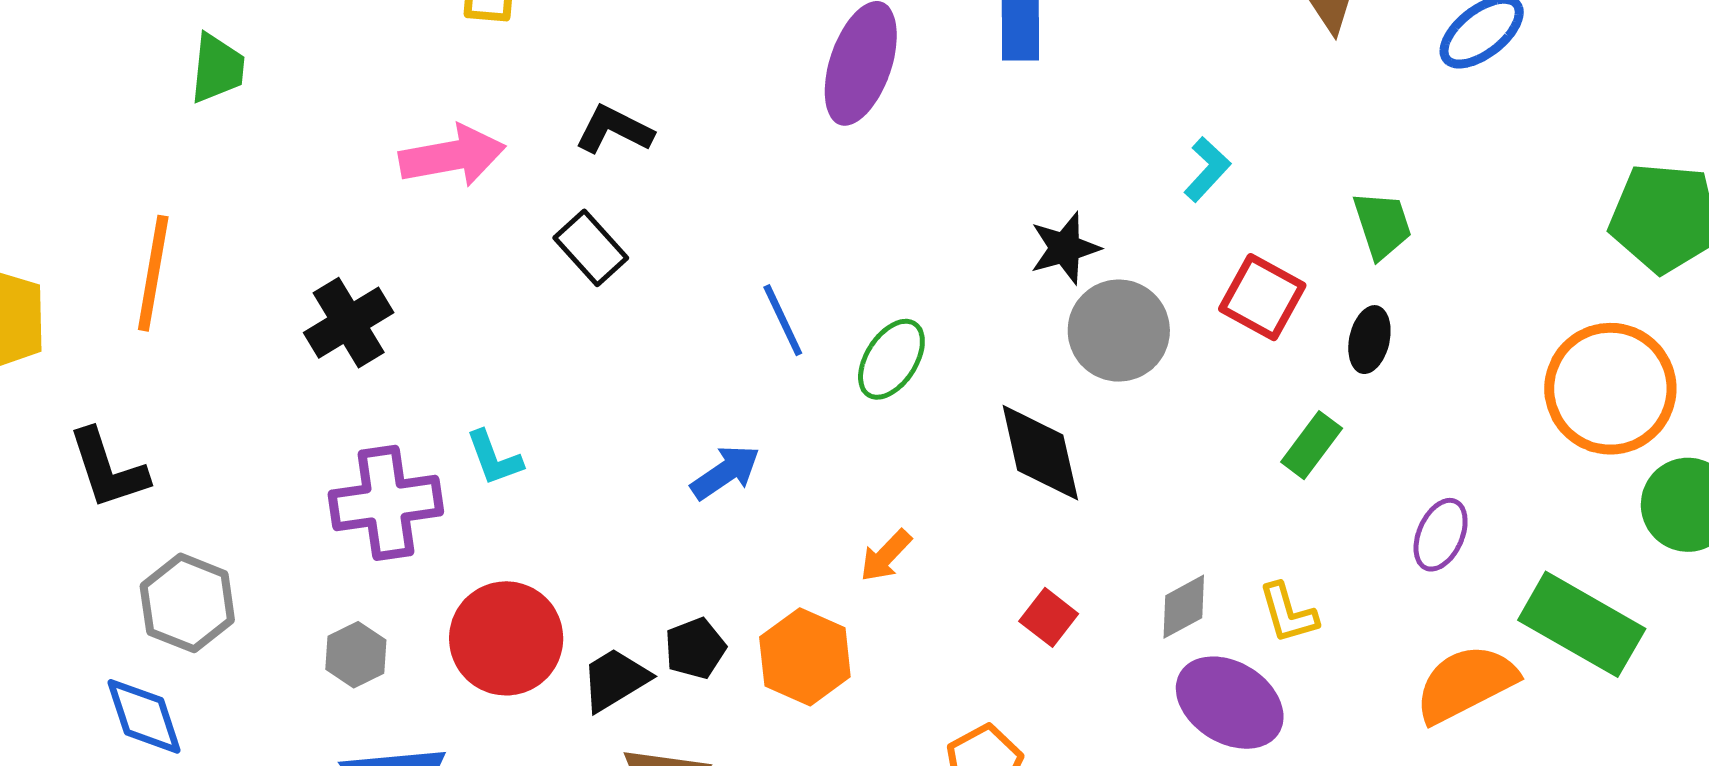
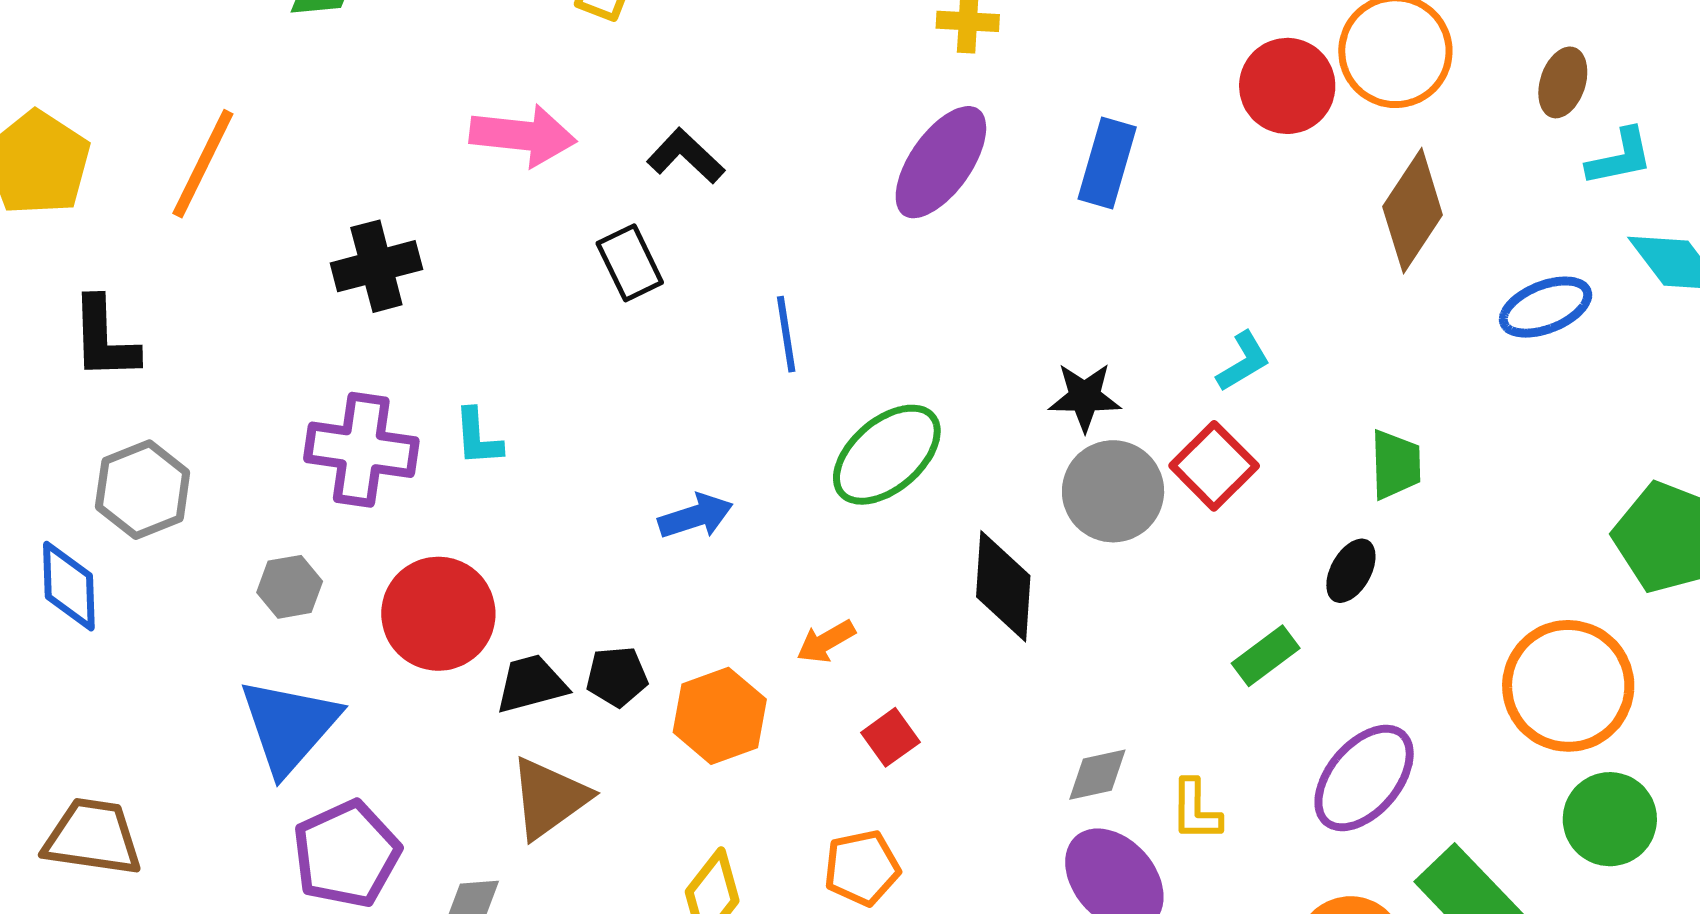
red square: (1262, 297) -> (1214, 466), moved
blue line: (783, 320) -> (786, 334), moved
green ellipse: (891, 359) -> (887, 455), size x1.4
purple ellipse: (1441, 535) -> (1364, 778), size x1.6
red square: (1049, 617) -> (890, 737), moved

